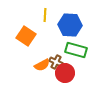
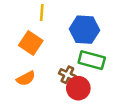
yellow line: (45, 15) -> (42, 13), moved
orange semicircle: (42, 65) -> (26, 78), moved

